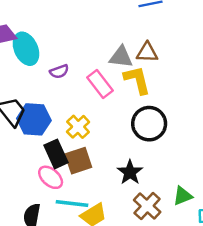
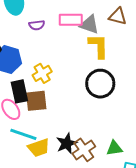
brown triangle: (147, 52) -> (118, 16), moved
pink rectangle: (100, 84) -> (71, 20), moved, turned -65
black star: (130, 172) -> (67, 143), moved

